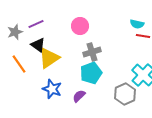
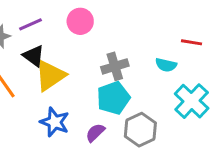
cyan semicircle: (137, 24) -> (166, 65), moved
pink circle: (80, 26) -> (80, 21), moved
gray hexagon: (125, 94) -> (140, 130), moved

